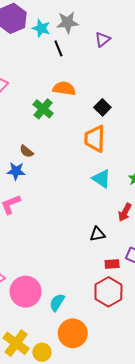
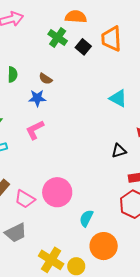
black square: (102, 107) -> (83, 47), moved
orange trapezoid: (95, 139) -> (111, 39), moved
pink circle: (26, 292) -> (57, 192), moved

